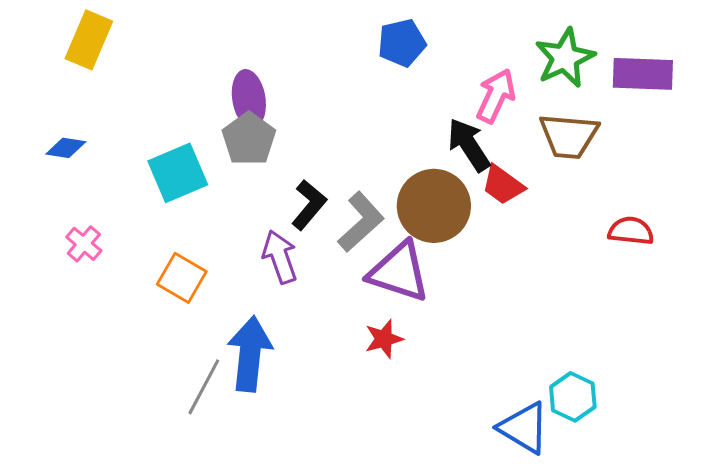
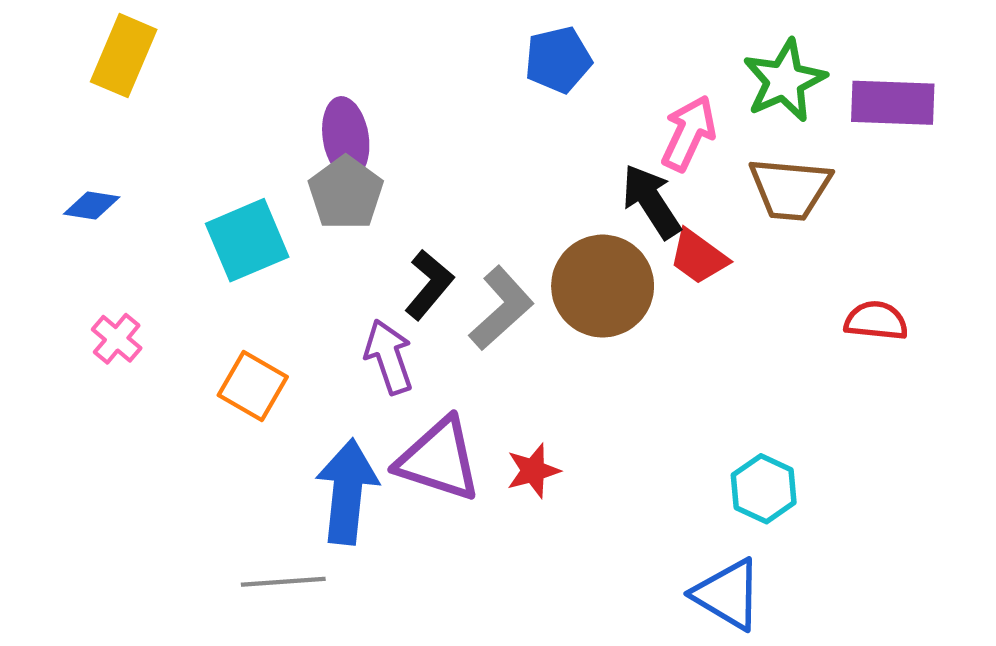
purple triangle: (399, 272) -> (439, 460), moved
gray line: (204, 387) -> (283, 582), moved, turned 58
cyan hexagon: (573, 397) -> (764, 489), moved

